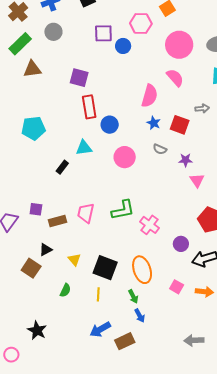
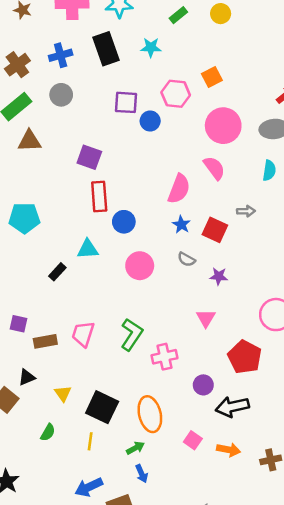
pink triangle: (197, 180) -> (206, 318), moved
green L-shape: (123, 210) -> (132, 334), turned -50
pink cross: (149, 225) -> (165, 357), turned 36
green arrow: (133, 296) -> (135, 448), turned -96

